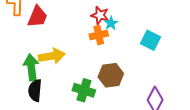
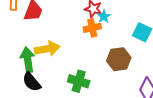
brown hexagon: (111, 75) -> (119, 59), moved
black semicircle: (35, 90) -> (32, 82), turned -45

